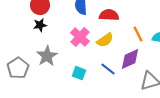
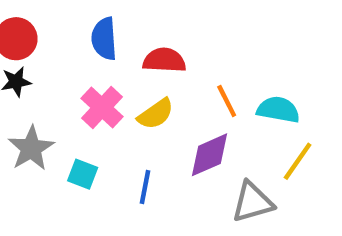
blue line: (108, 69) -> (145, 187), moved, turned 63
cyan square: (79, 73) -> (83, 174), moved

